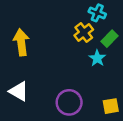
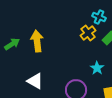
cyan star: (97, 58) -> (97, 68), moved

